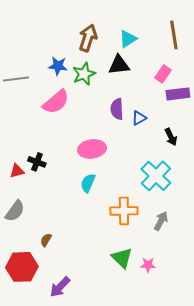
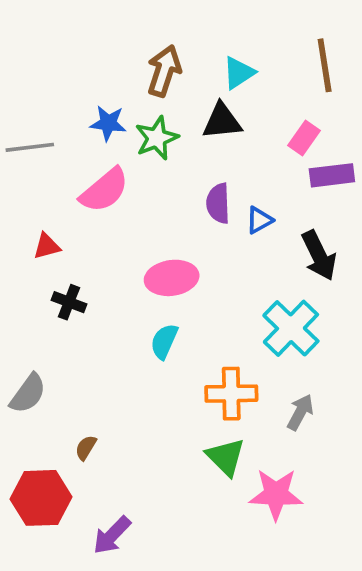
black arrow: (171, 137) -> (319, 256), size x1.5
red triangle: (17, 171) -> (47, 246), moved
green triangle: (122, 258) -> (226, 457), moved
pink star: (148, 265) -> (276, 494), size x1.8

